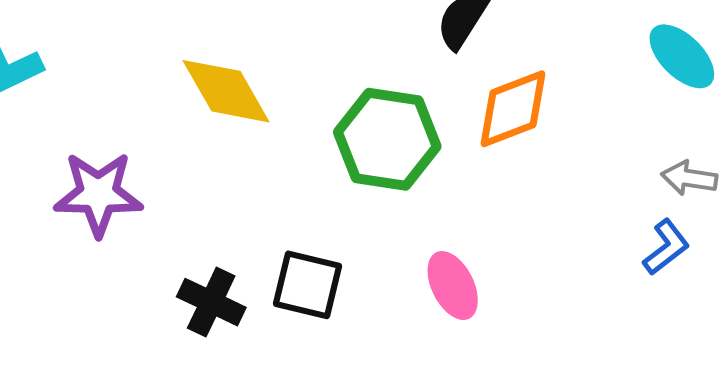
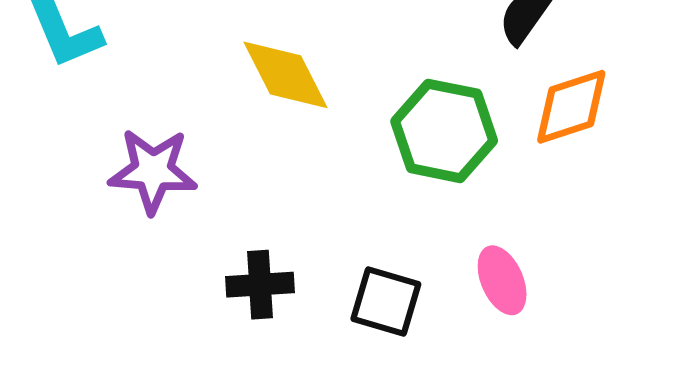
black square: (308, 285) -> (386, 302), moved
black cross: (211, 302) -> (260, 285), turned -32

